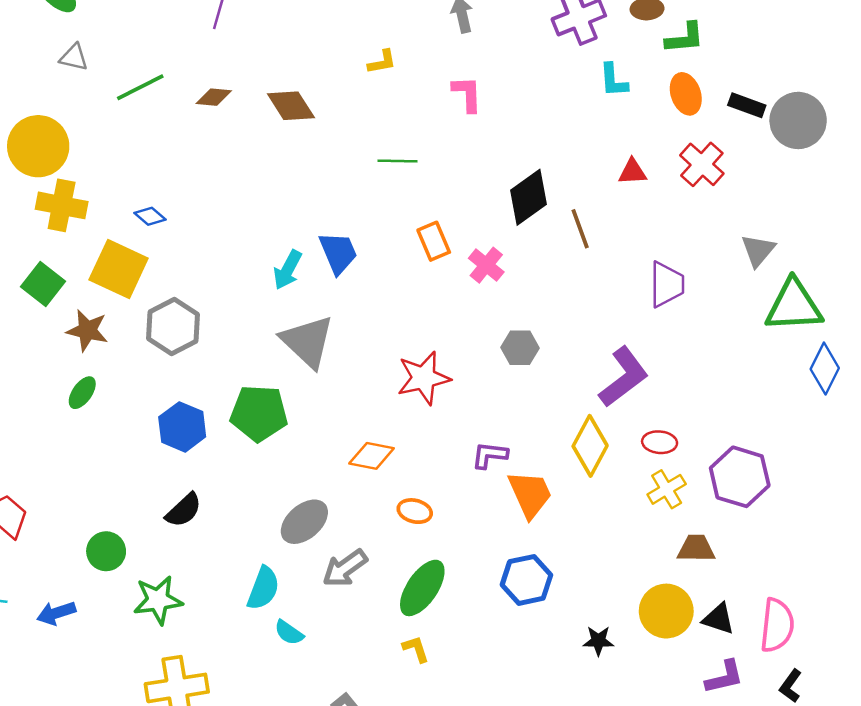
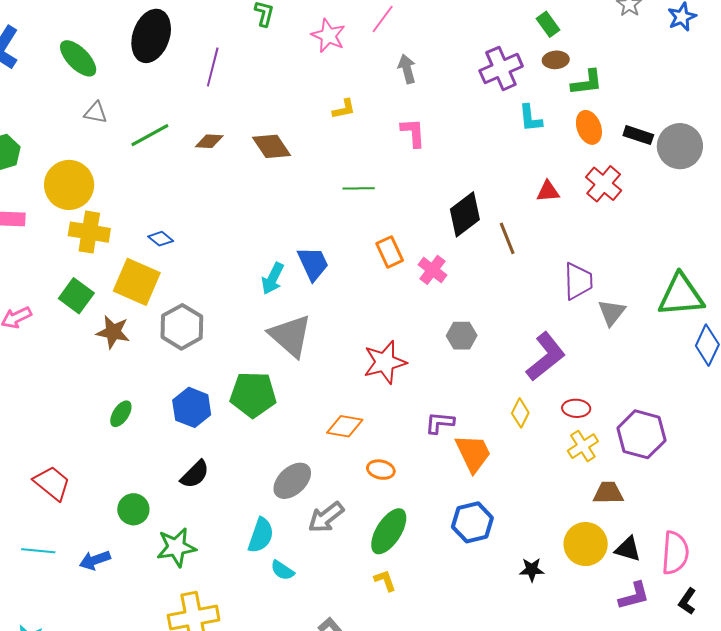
gray triangle: (758, 250) -> (612, 313), moved
green ellipse: (82, 393) -> (121, 414), moved
yellow diamond: (590, 446) -> (520, 413), size x0.6

